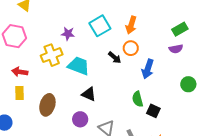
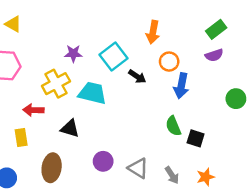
cyan square: (100, 26) -> (113, 56), moved
orange circle: (131, 48) -> (169, 62), moved
red arrow: (20, 72) -> (33, 110), moved
black triangle: (89, 94) -> (70, 129), moved
brown ellipse: (47, 105) -> (52, 168), moved

